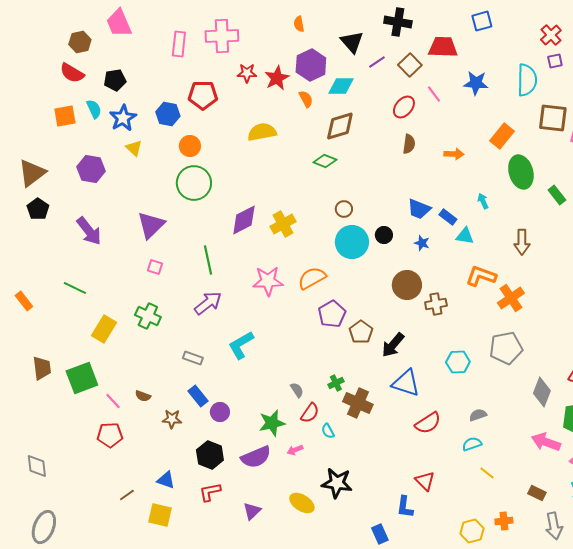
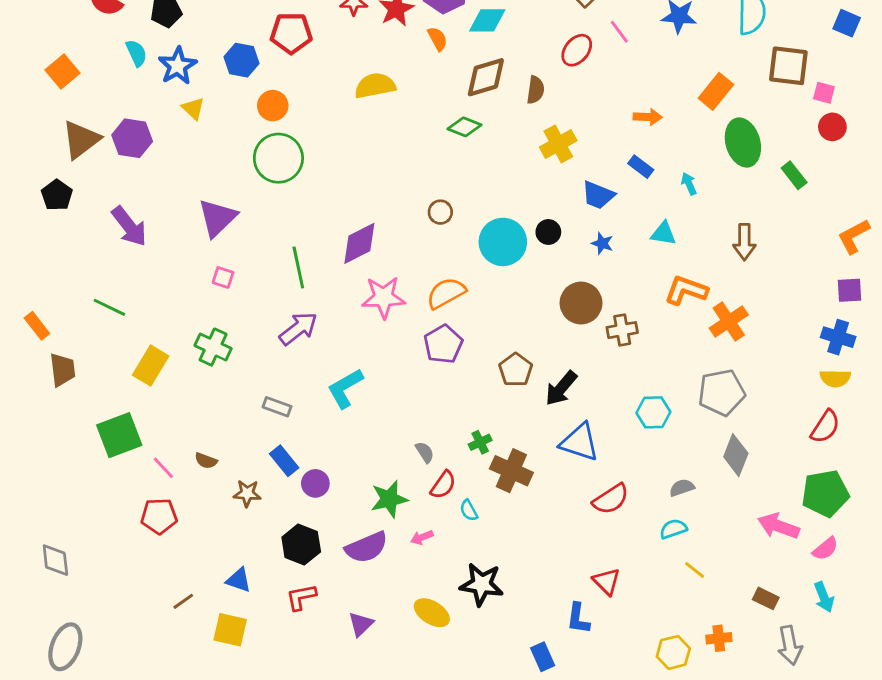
orange square: (65, 116) -> (63, 71), moved, turned -30
brown semicircle: (409, 144) -> (536, 90), moved
brown triangle: (32, 173) -> (81, 140), moved
brown circle: (344, 209) -> (440, 212), moved
blue rectangle: (448, 217) -> (641, 167), moved
purple diamond: (244, 220) -> (359, 243), moved
yellow cross: (283, 224) -> (558, 144), moved
purple pentagon: (332, 314) -> (443, 344), moved
brown trapezoid: (42, 368) -> (63, 370), moved
gray diamond: (542, 392) -> (736, 455), moved

